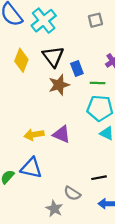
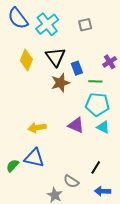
gray square: (95, 20) -> (85, 25), moved
purple triangle: (62, 134) -> (76, 125), moved
black line: (99, 178) -> (96, 167), turned -48

